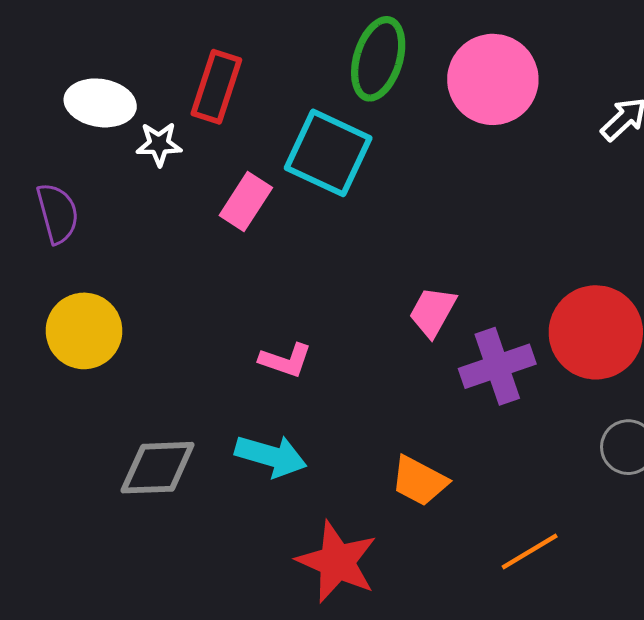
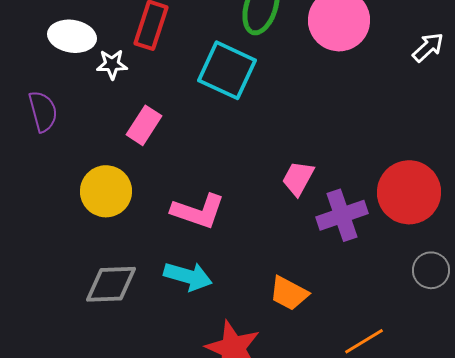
pink rectangle: (246, 201) -> (144, 125), moved
yellow circle: (84, 331) -> (106, 191), moved
pink L-shape: (285, 360) -> (198, 211), size x1.5

